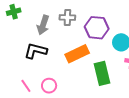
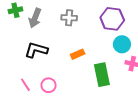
gray arrow: (43, 25) -> (35, 18), moved
purple hexagon: (97, 28) -> (112, 19), moved
orange rectangle: (77, 54) -> (78, 54), size x0.6

